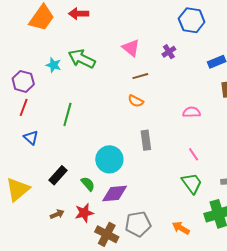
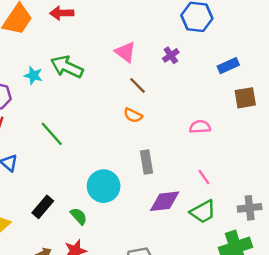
brown line: (140, 76) -> (138, 85), turned 63
green line: (67, 114) -> (52, 134), turned -55
green trapezoid: (192, 183) -> (203, 212), turned 100
purple diamond: (115, 194) -> (165, 201), moved

